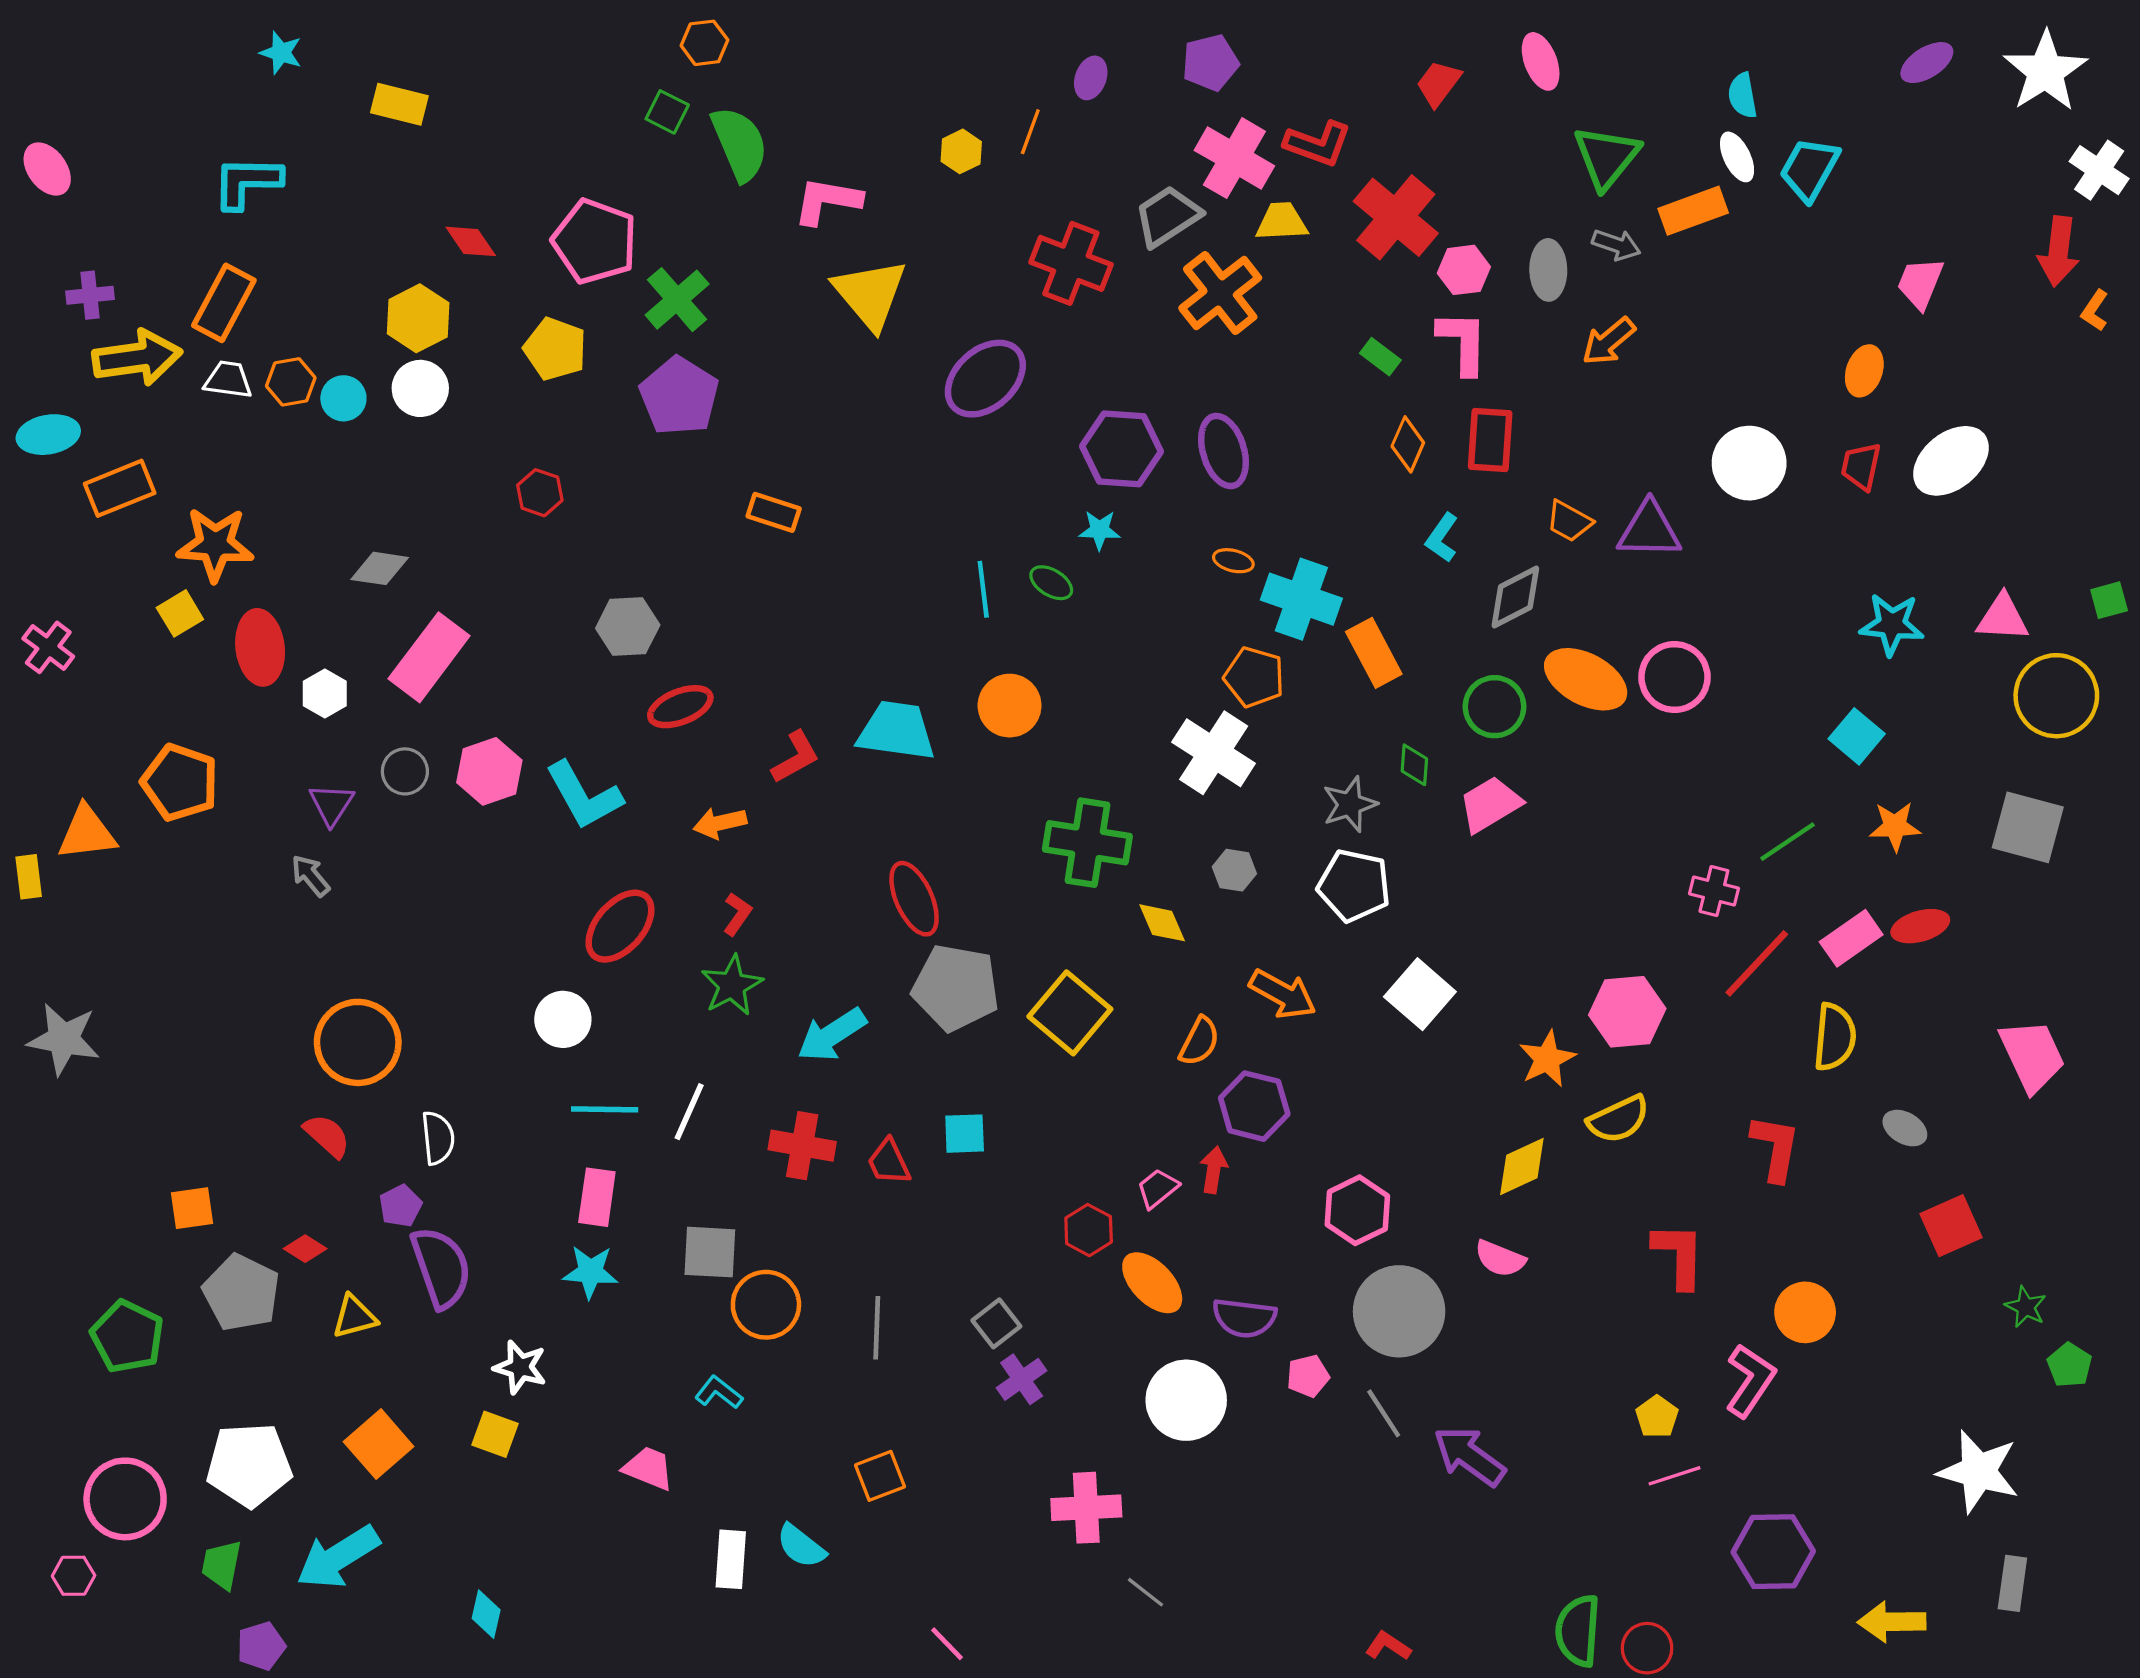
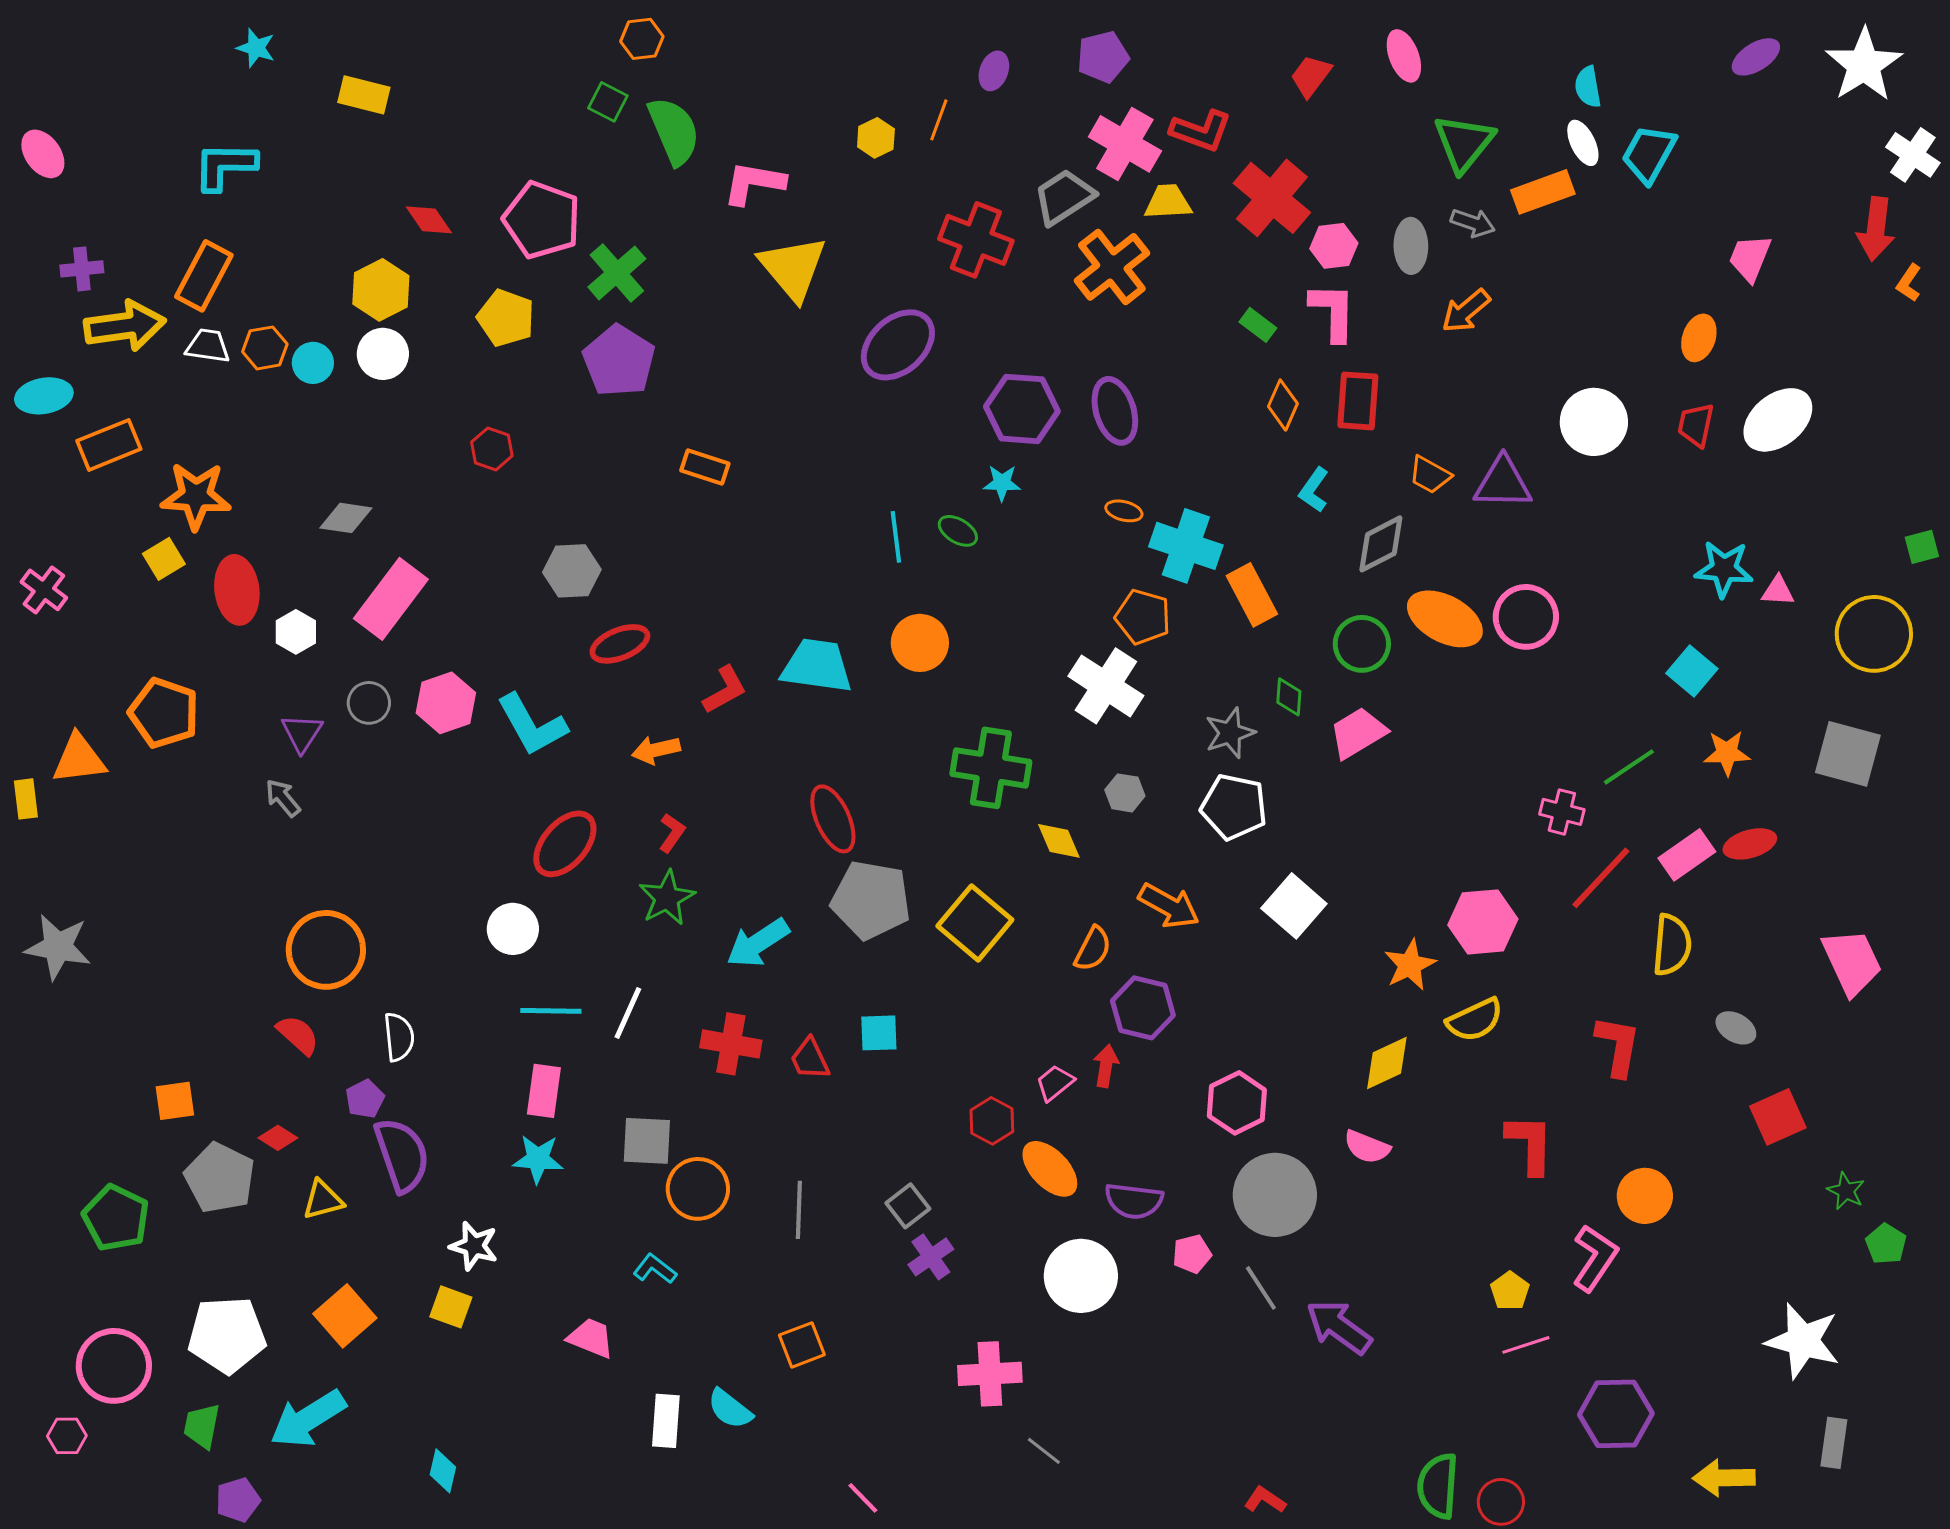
pink triangle: (2003, 618) -> (1778, 591), moved, size x0.7

